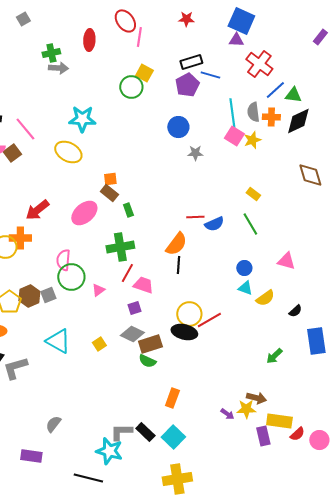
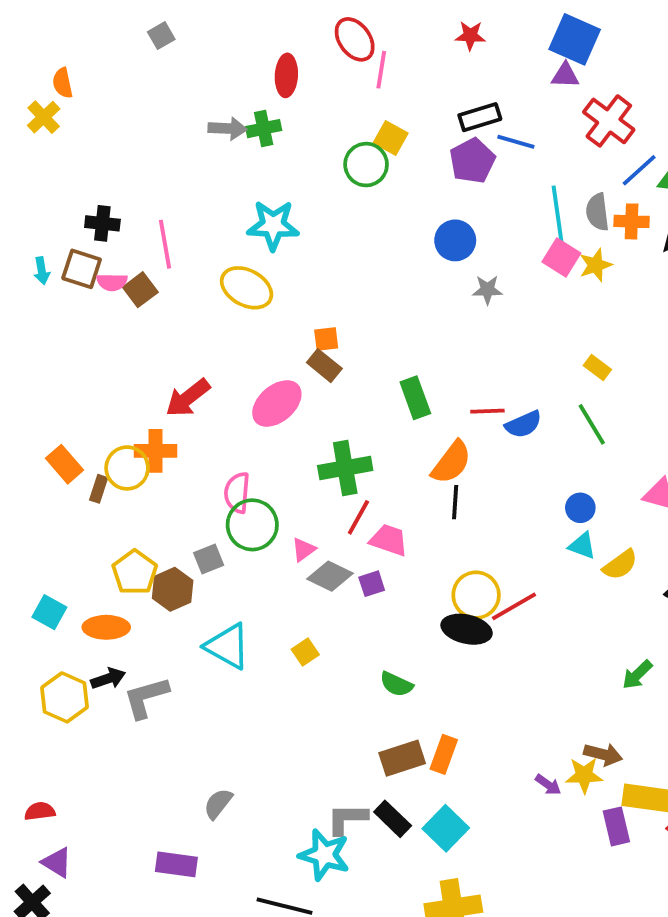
green cross: (51, 53) -> (264, 129), moved
pink line: (25, 129) -> (165, 244), turned 30
green rectangle: (128, 210) -> (415, 398), moved, size x1.5
brown hexagon: (29, 296) -> (173, 589), moved
gray diamond: (132, 334) -> (330, 576), moved
brown rectangle: (150, 344) -> (402, 758), moved

